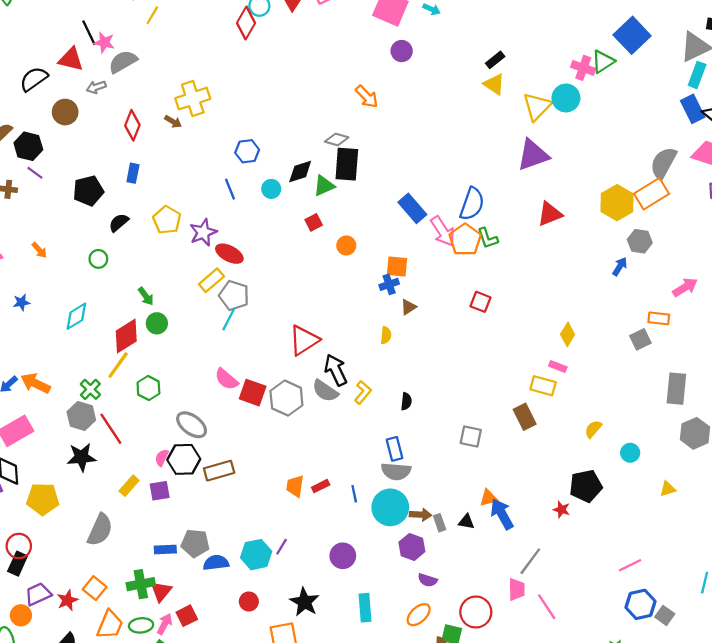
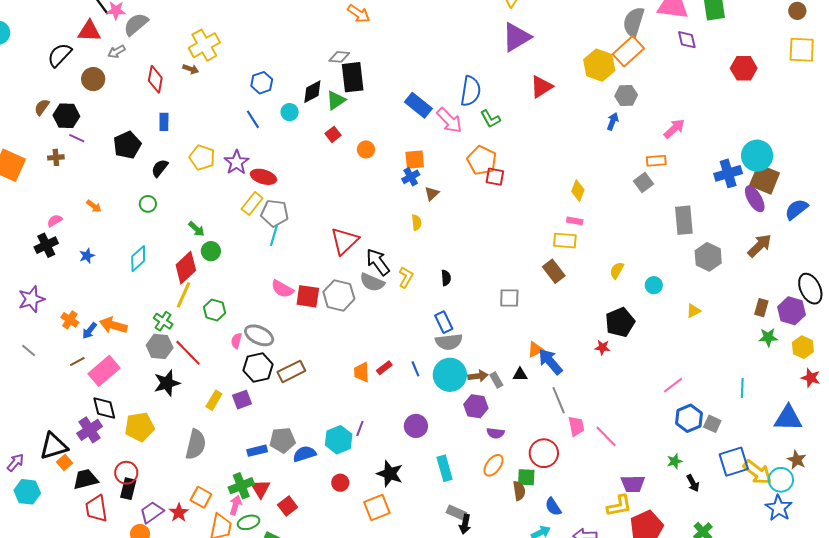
orange pentagon: (465, 240) -> (482, 160), moved
pink semicircle: (162, 458) -> (236, 341), moved
gray line: (530, 561) -> (559, 400), moved, turned -48
pink arrow: (165, 624) -> (235, 505), moved

